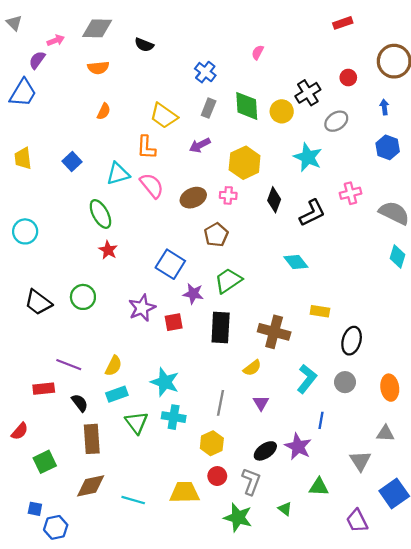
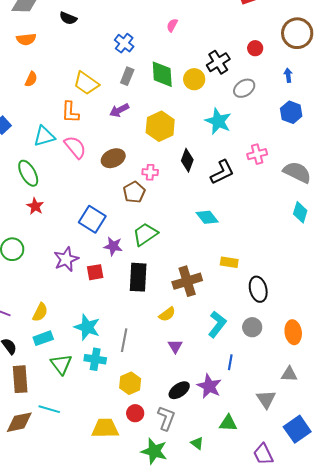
pink cross: (228, 195) -> (150, 172), moved
brown cross: (274, 332) -> (187, 281), turned -32
black ellipse: (352, 341) -> (258, 289), turned -30
gray line: (221, 403) -> (124, 340), moved
cyan line: (133, 500) -> (49, 409), moved

